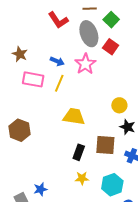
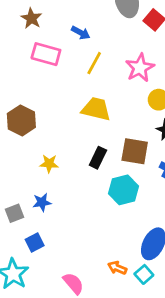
pink star: (85, 64) -> (140, 68), moved
yellow line: (59, 83) -> (94, 63), moved
yellow star: (82, 178) -> (49, 164), moved
cyan hexagon: (112, 185) -> (123, 190), moved

